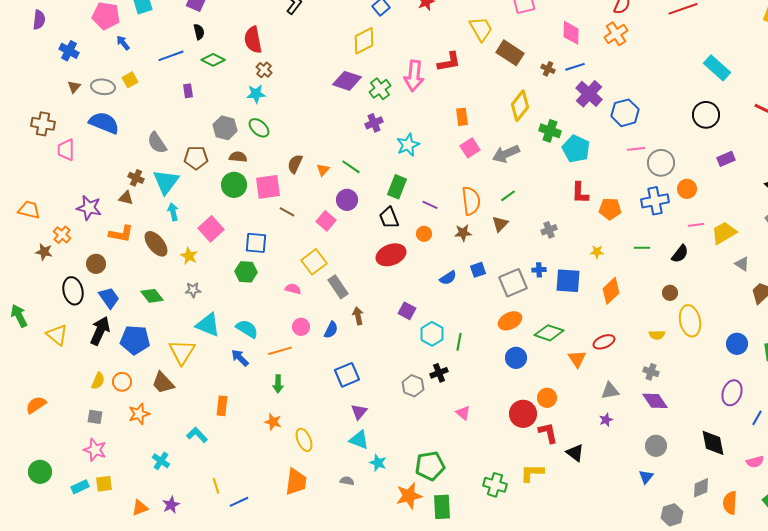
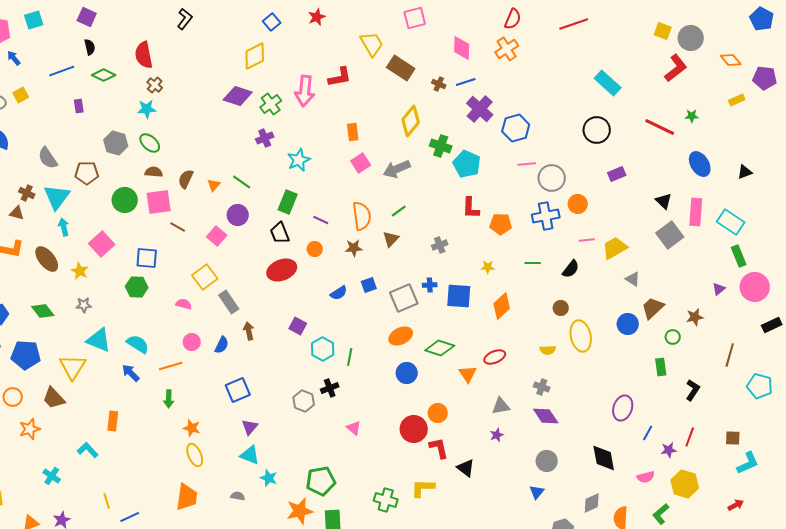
brown semicircle: (238, 157) -> (154, 172), moved
blue circle: (737, 344) -> (628, 324), moved
orange star: (273, 422) -> (192, 428), moved

